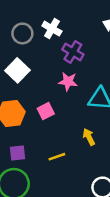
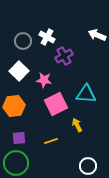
purple cross: (73, 52) -> (64, 56), turned 30
pink star: (68, 82) -> (44, 80), moved
pink square: (46, 111) -> (56, 104), moved, size x1.6

